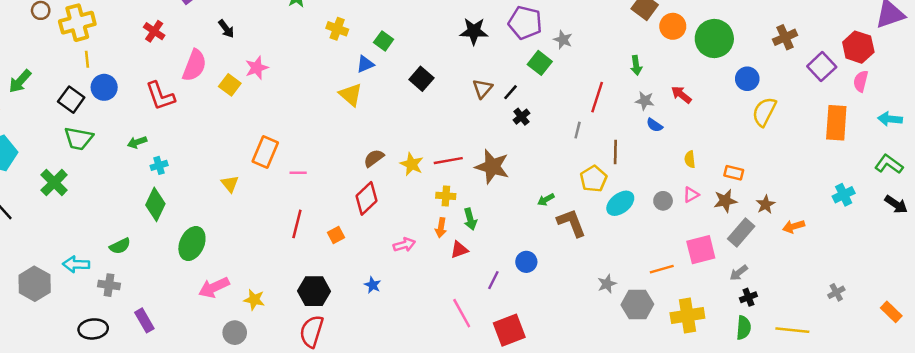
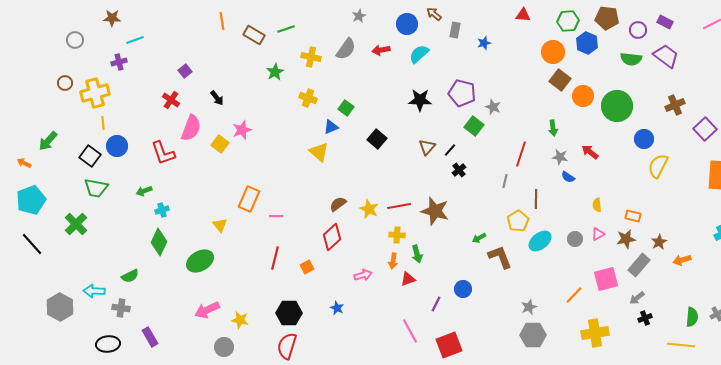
red cross: (154, 31) -> (171, 100), moved
green ellipse: (192, 244) -> (200, 261), moved, turned 36
orange line: (662, 269) -> (574, 295), turned -30
gray hexagon: (637, 305) -> (533, 335), moved
green semicircle: (744, 328) -> (692, 317), moved

